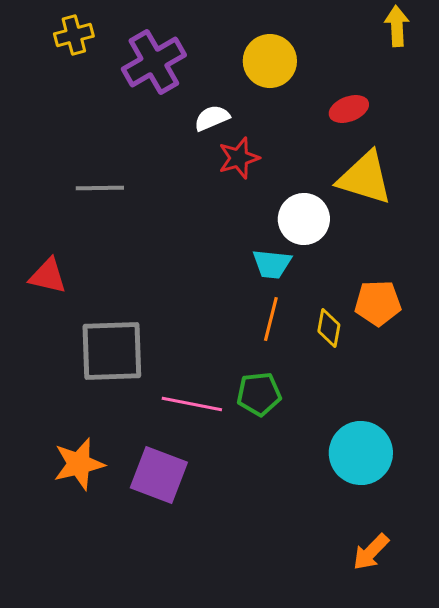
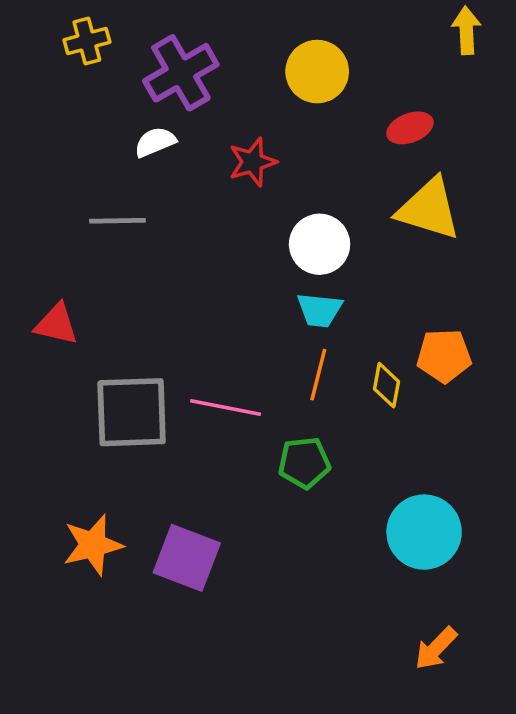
white semicircle: (212, 118) -> (155, 142), moved
red star: (239, 158) -> (253, 162), moved
white circle: (304, 219) -> (320, 244), moved
pink line: (192, 404) -> (226, 408), moved

